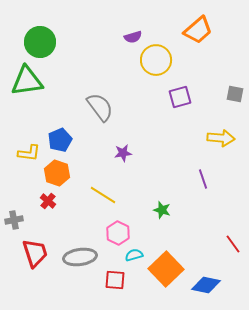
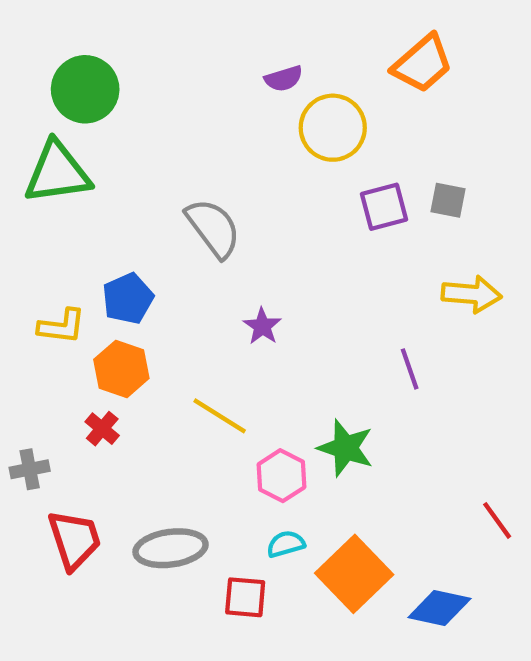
gray square: (235, 94) -> (448, 200), moved
purple star: (123, 153) -> (262, 326), turned -30
purple line: (203, 179) -> (410, 369), moved
green star: (162, 210) -> (346, 448), size x1.5
pink hexagon: (118, 233) -> (282, 476), moved

